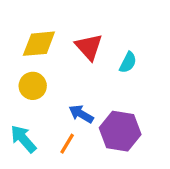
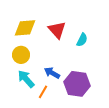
cyan arrow: (23, 139) -> (26, 79), moved

